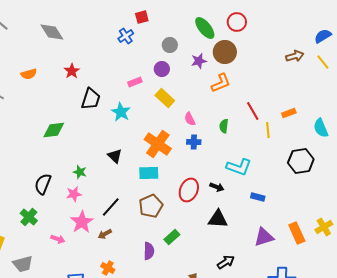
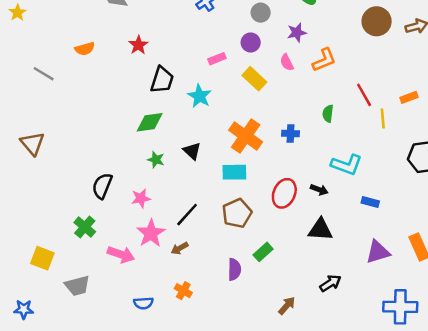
brown circle: (225, 52) -> (377, 21), moved
pink semicircle: (190, 119) -> (287, 62), moved
green diamond: (54, 130) -> (150, 122), moved
green star: (80, 172) -> (156, 160), moved
pink arrow: (58, 239) -> (121, 254), size x1.5

